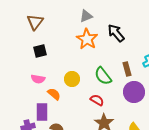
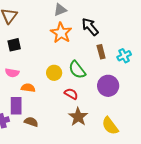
brown rectangle: (127, 69) -> (101, 52), moved
yellow circle: (72, 79) -> (54, 73), moved
orange semicircle: (54, 94) -> (28, 88), turned -32

